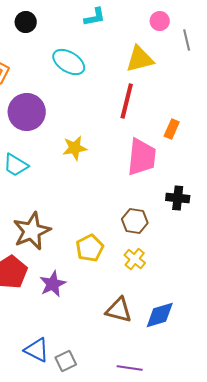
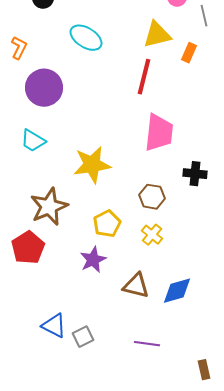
orange rectangle: (172, 129) -> (189, 53), moved
yellow star: (75, 148) -> (92, 165), moved, size x1.5
purple star: (53, 284) -> (93, 260), moved

